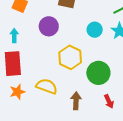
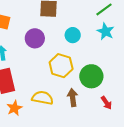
cyan circle: (95, 30) -> (73, 35), moved
brown arrow: (76, 101) -> (73, 98), moved

